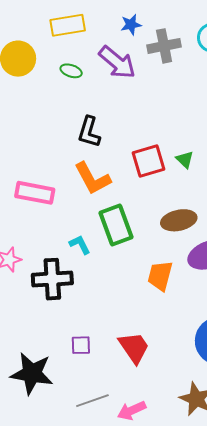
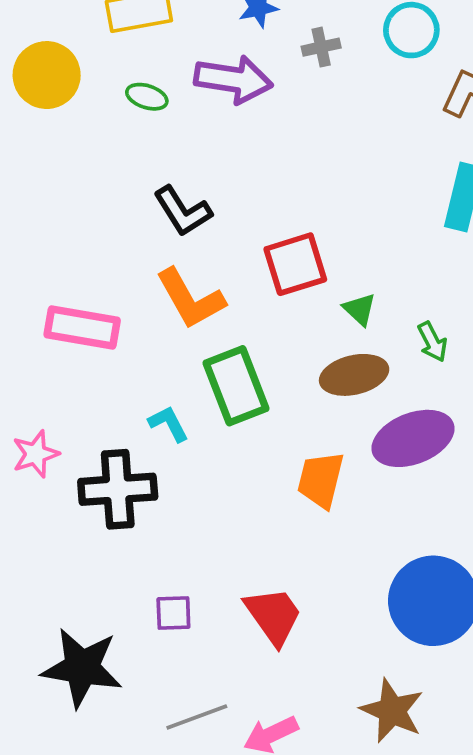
gray cross: (164, 46) -> (321, 47), size x0.6
purple arrow: (117, 62) -> (233, 79), turned -30
black L-shape: (89, 132) -> (183, 211), turned -48
green triangle: (185, 160) -> (360, 309), moved

